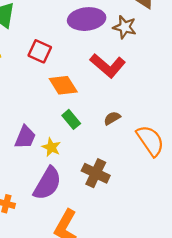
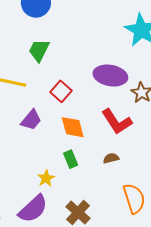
brown semicircle: (112, 118) -> (111, 158), moved
purple trapezoid: (25, 137) -> (31, 120), moved

